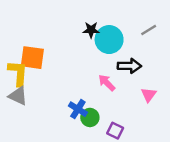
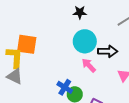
black star: (91, 30) -> (80, 12), moved
cyan circle: (109, 40) -> (85, 41), moved

